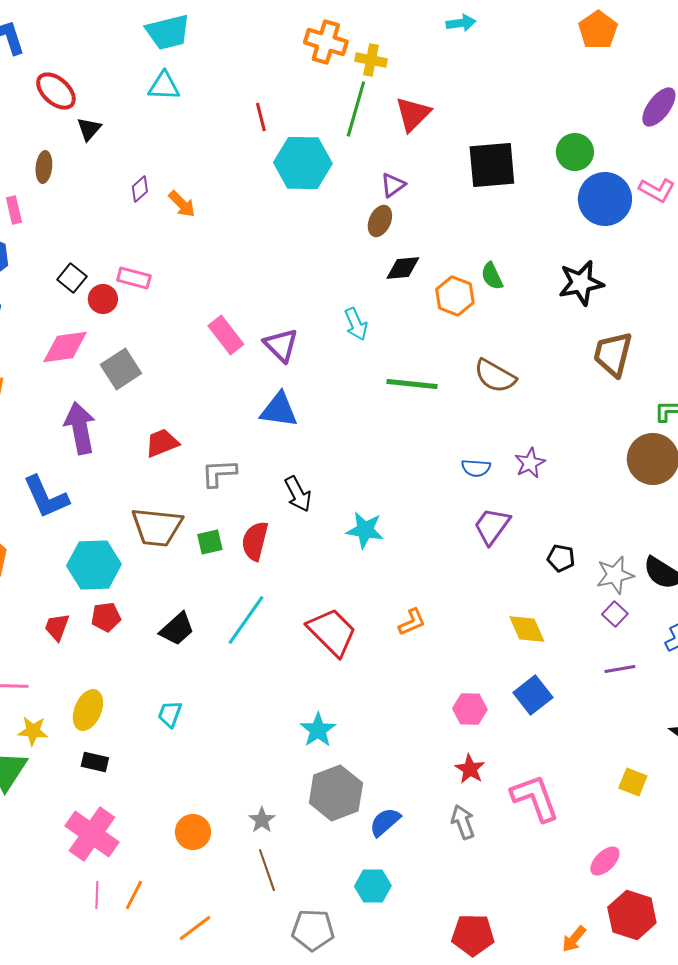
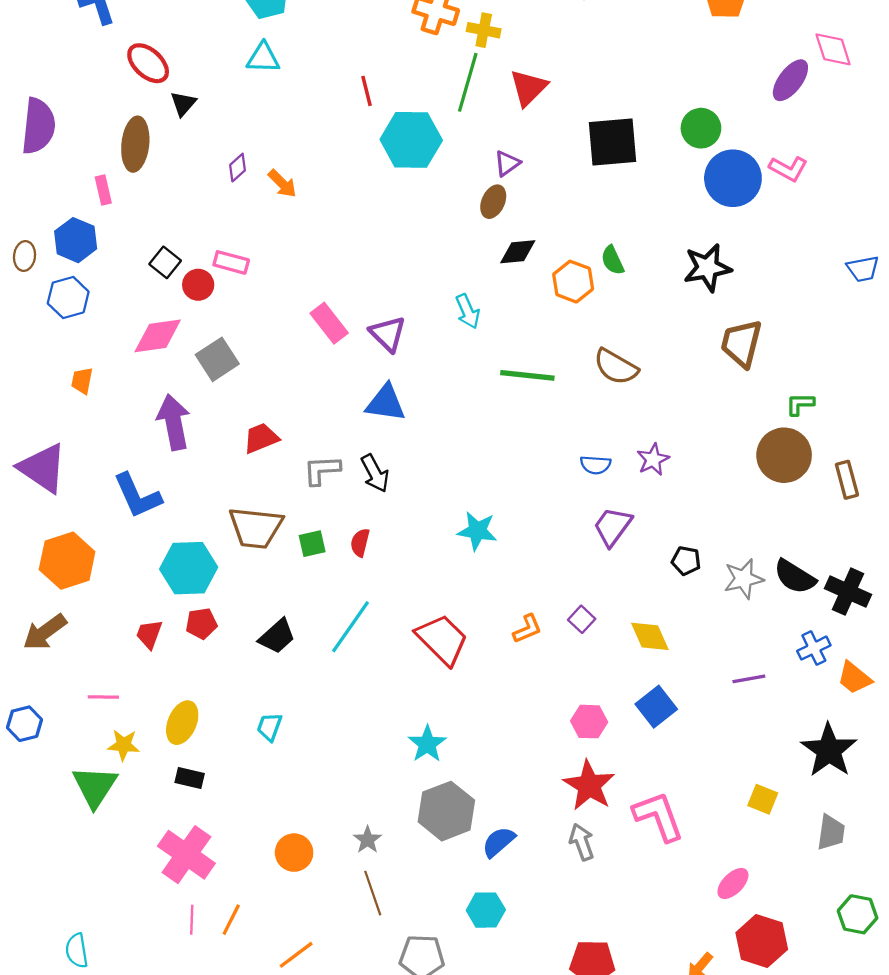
brown ellipse: (44, 167) -> (135, 144), size x1.6
black arrow: (298, 494) -> (375, 473), moved
red semicircle: (255, 541) -> (360, 543), size x0.7
purple square: (615, 614) -> (582, 619), moved
red star: (470, 769) -> (589, 785), size x1.6

